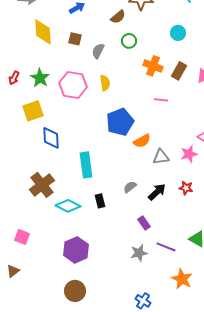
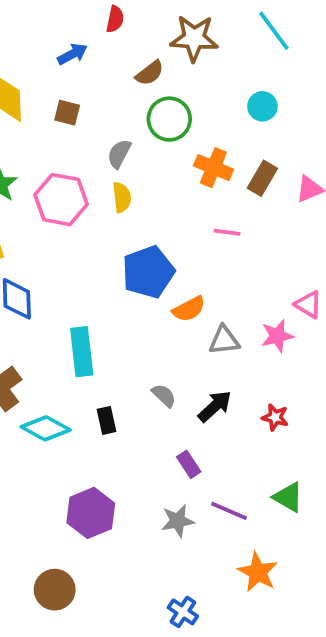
green circle: (129, 41) -> (169, 119), size x1.5
gray semicircle: (98, 51) -> (119, 154), moved
gray semicircle: (130, 187) -> (164, 395), turned 80
red star: (186, 188) -> (275, 417), moved
purple hexagon: (76, 250) -> (91, 513), moved

